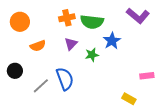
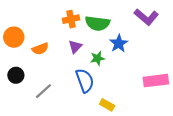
orange circle: (20, 22) -> (14, 37), moved
pink rectangle: (147, 76) -> (156, 81), size x1.6
blue semicircle: (65, 79) -> (85, 81), moved
yellow rectangle: (129, 99) -> (107, 105), moved

